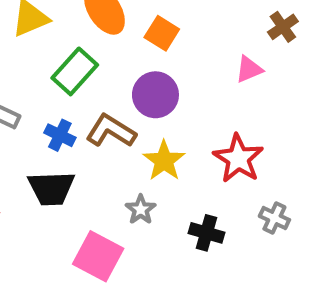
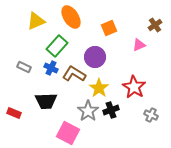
orange square: (162, 33) -> (109, 28), moved, turned 35
blue cross: (60, 135) -> (51, 68), moved
gray star: (141, 210) -> (88, 111), size x1.5
black cross: (206, 233) -> (111, 110), moved, turned -35

